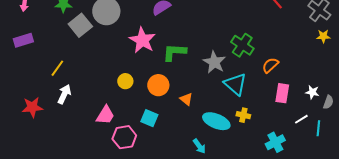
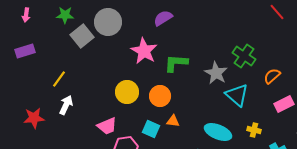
yellow circle: (125, 81) -> (127, 92), size x1.5
pink rectangle: (282, 93) -> (284, 104), turned 54
orange triangle: (186, 99) -> (173, 121), moved, turned -32
pink trapezoid: (105, 115) -> (107, 126), turned 35
yellow cross: (243, 115) -> (254, 130), moved

